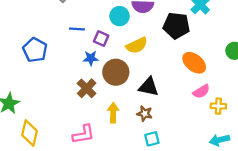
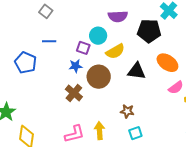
cyan circle: (120, 16) -> (98, 36), moved
blue line: (77, 29) -> (49, 41), moved
black triangle: (149, 87) -> (137, 71), moved
yellow arrow: (113, 113) -> (99, 131), moved

